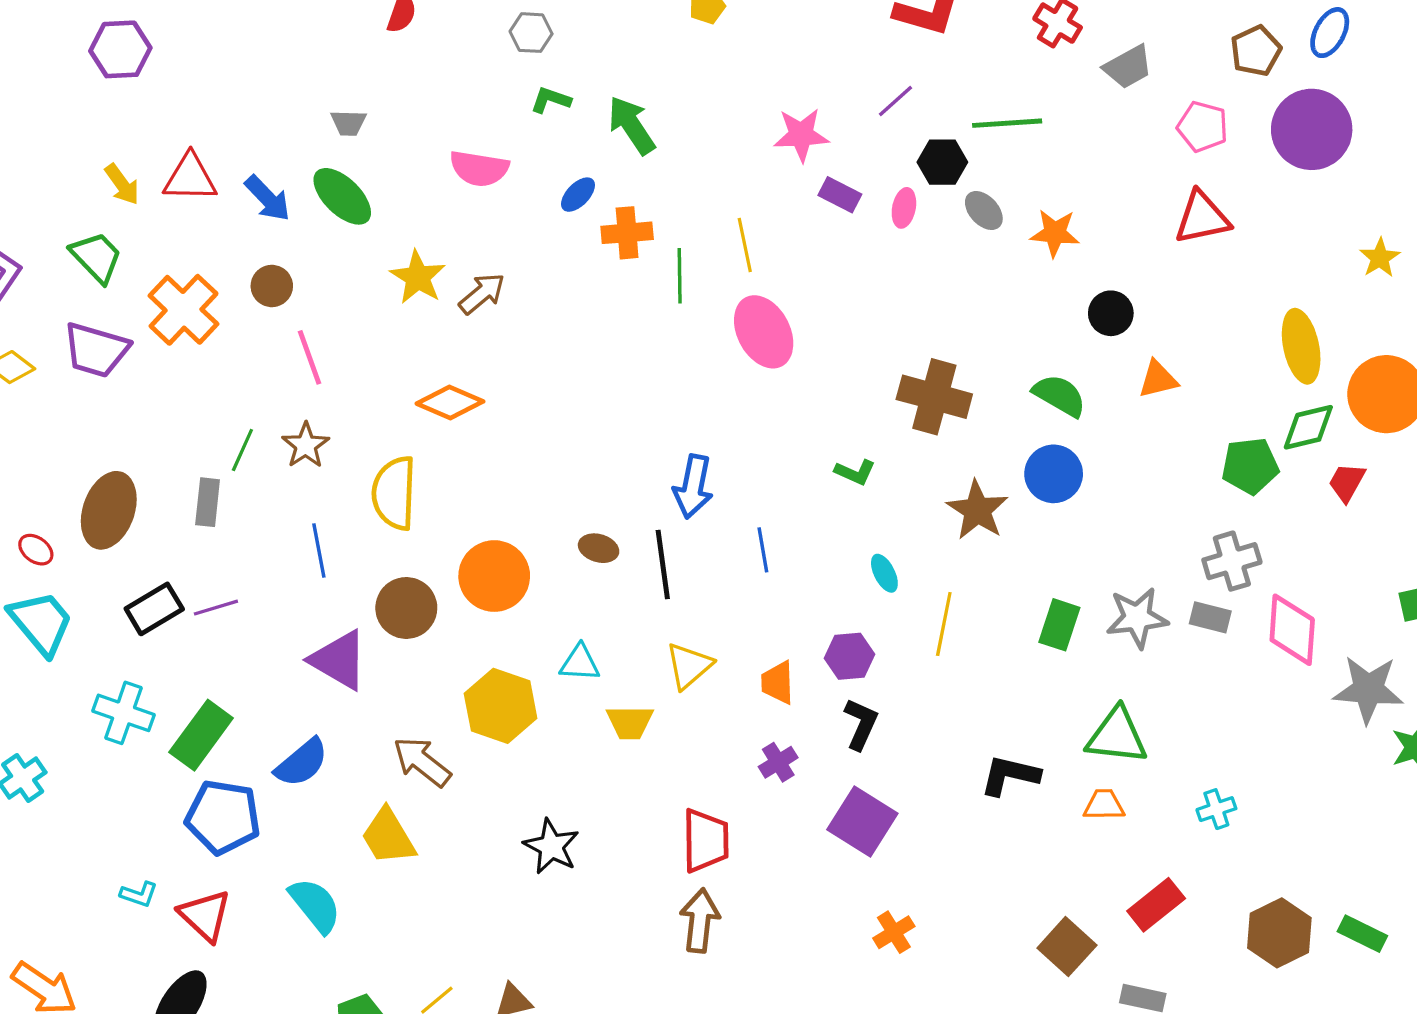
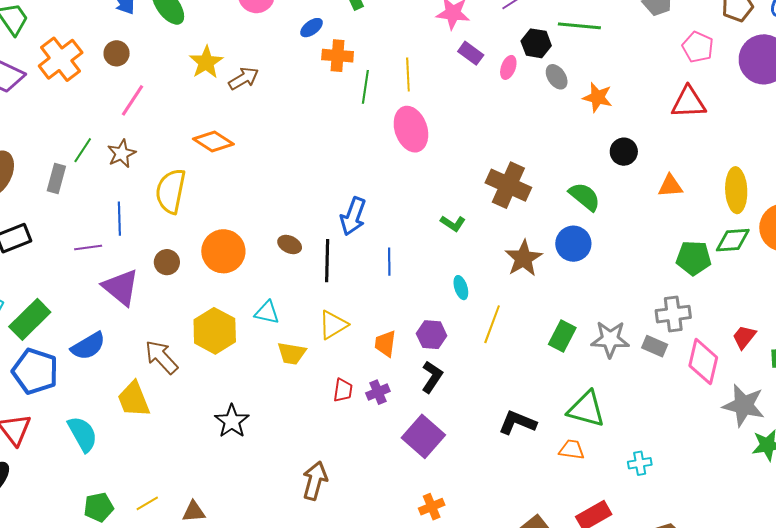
pink line: (309, 357) -> (132, 100), turned 44
orange triangle: (1158, 379) -> (670, 186), moved
red trapezoid: (1347, 482) -> (744, 337), moved
purple line: (216, 608) -> (88, 247), moved
brown circle: (406, 608) -> (167, 262), size x0.7
red trapezoid: (706, 841) -> (343, 390), moved, size x0.6

